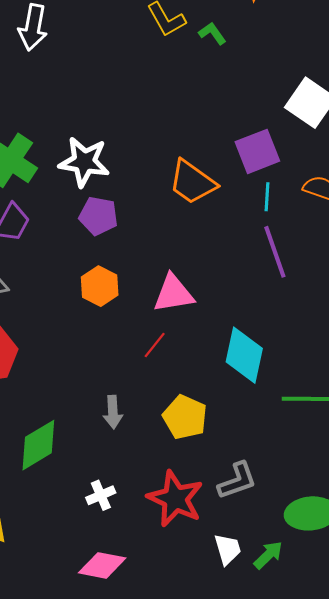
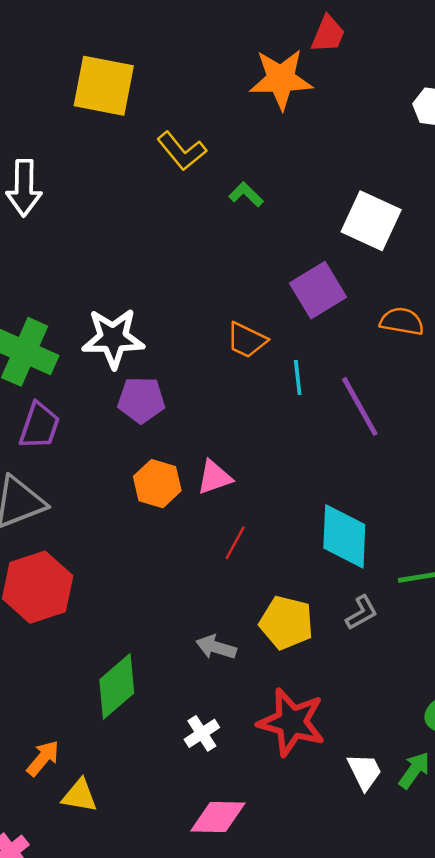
green L-shape: (212, 33) -> (246, 194), moved
orange trapezoid: (192, 182) -> (247, 340), size x0.7
cyan line: (267, 197) -> (298, 378), moved
pink triangle: (173, 293) -> (214, 477), moved, size x0.7
gray arrow: (113, 412) -> (216, 647), moved, turned 120
gray L-shape: (237, 481) -> (362, 613), moved, size x0.7

